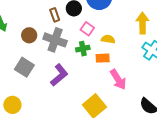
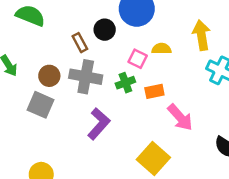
pink square: (87, 29) -> (138, 59), moved
yellow semicircle: (108, 39) -> (161, 49), moved
gray square: (24, 67) -> (41, 105), moved

